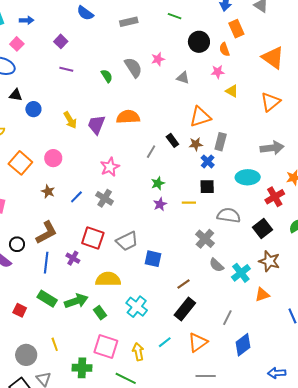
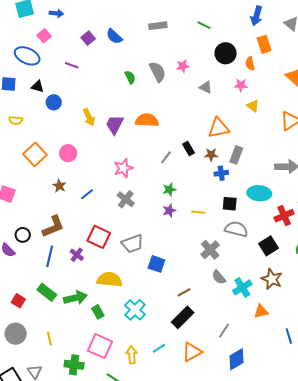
blue semicircle: (85, 13) -> (114, 36), moved
purple line: (66, 69) -> (72, 65), moved
blue cross: (208, 161) -> (221, 173), turned 32
black square: (207, 187) -> (230, 204), moved
gray cross: (105, 198) -> (126, 199), moved
gray circle: (26, 355) -> (16, 334), moved

